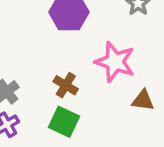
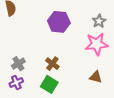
pink star: (115, 62) -> (97, 44), moved, turned -30

